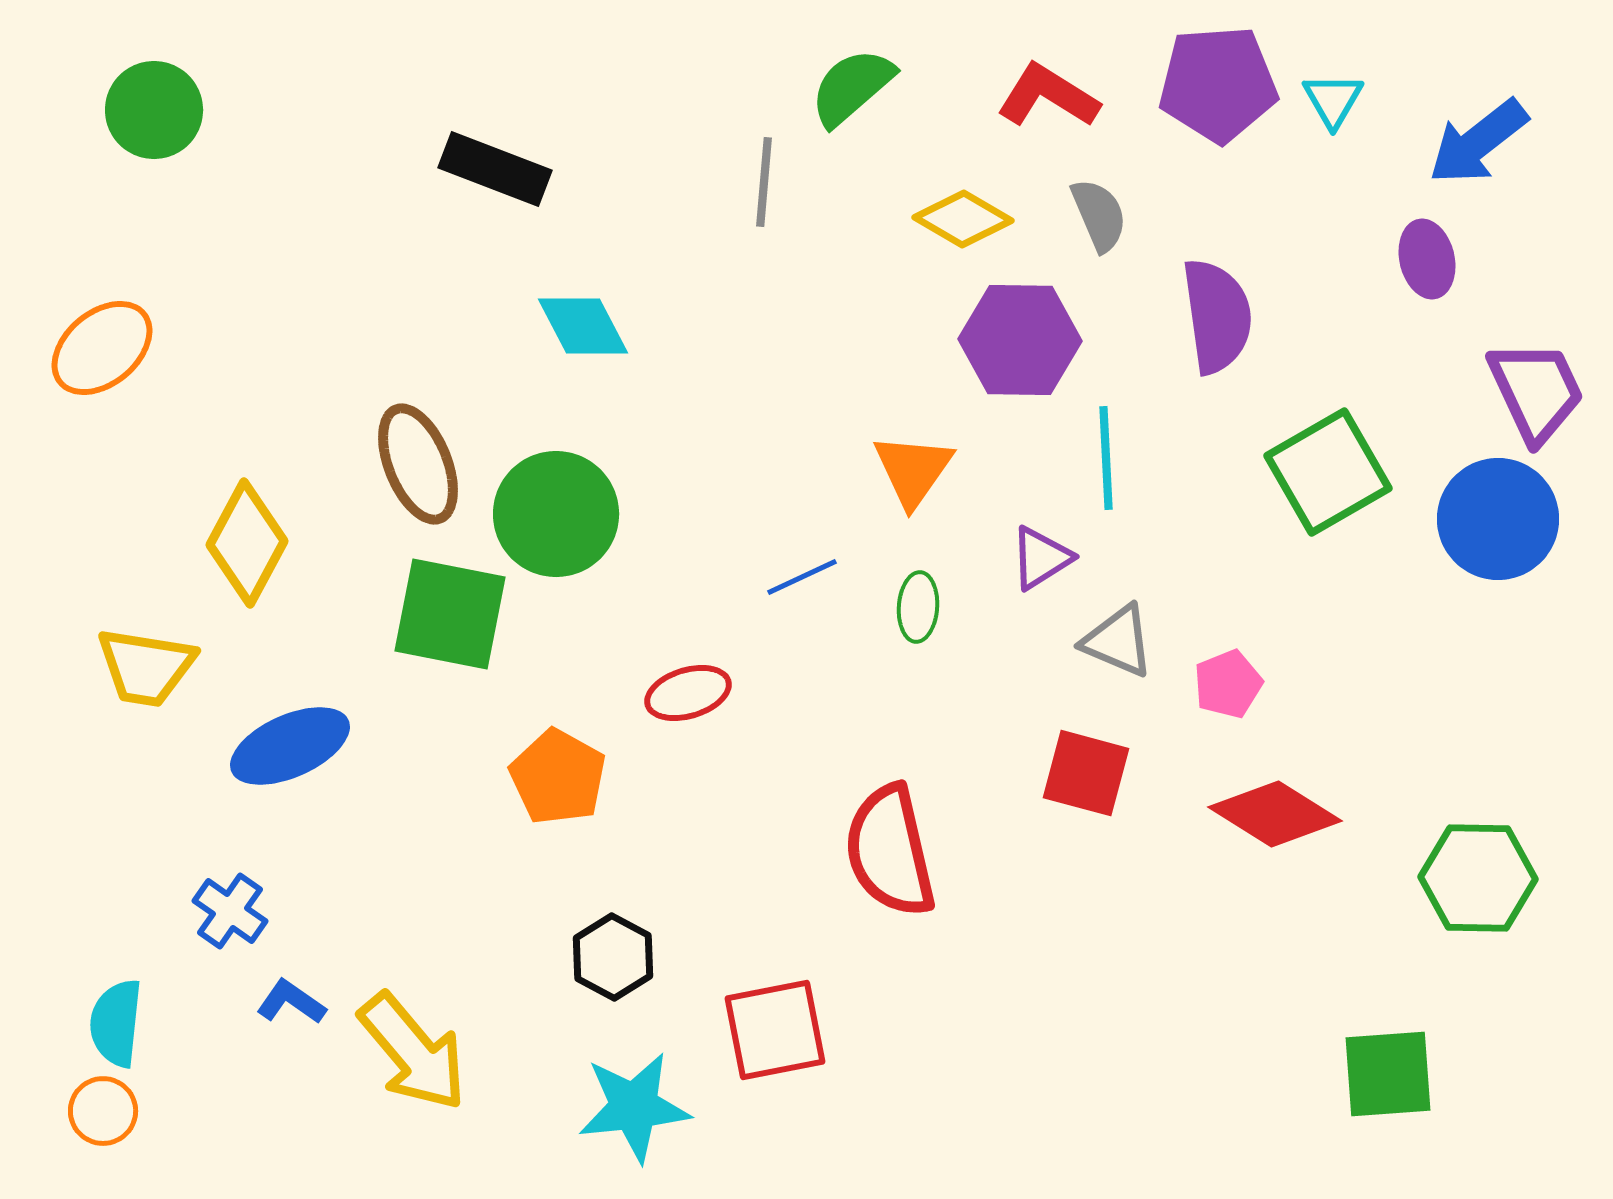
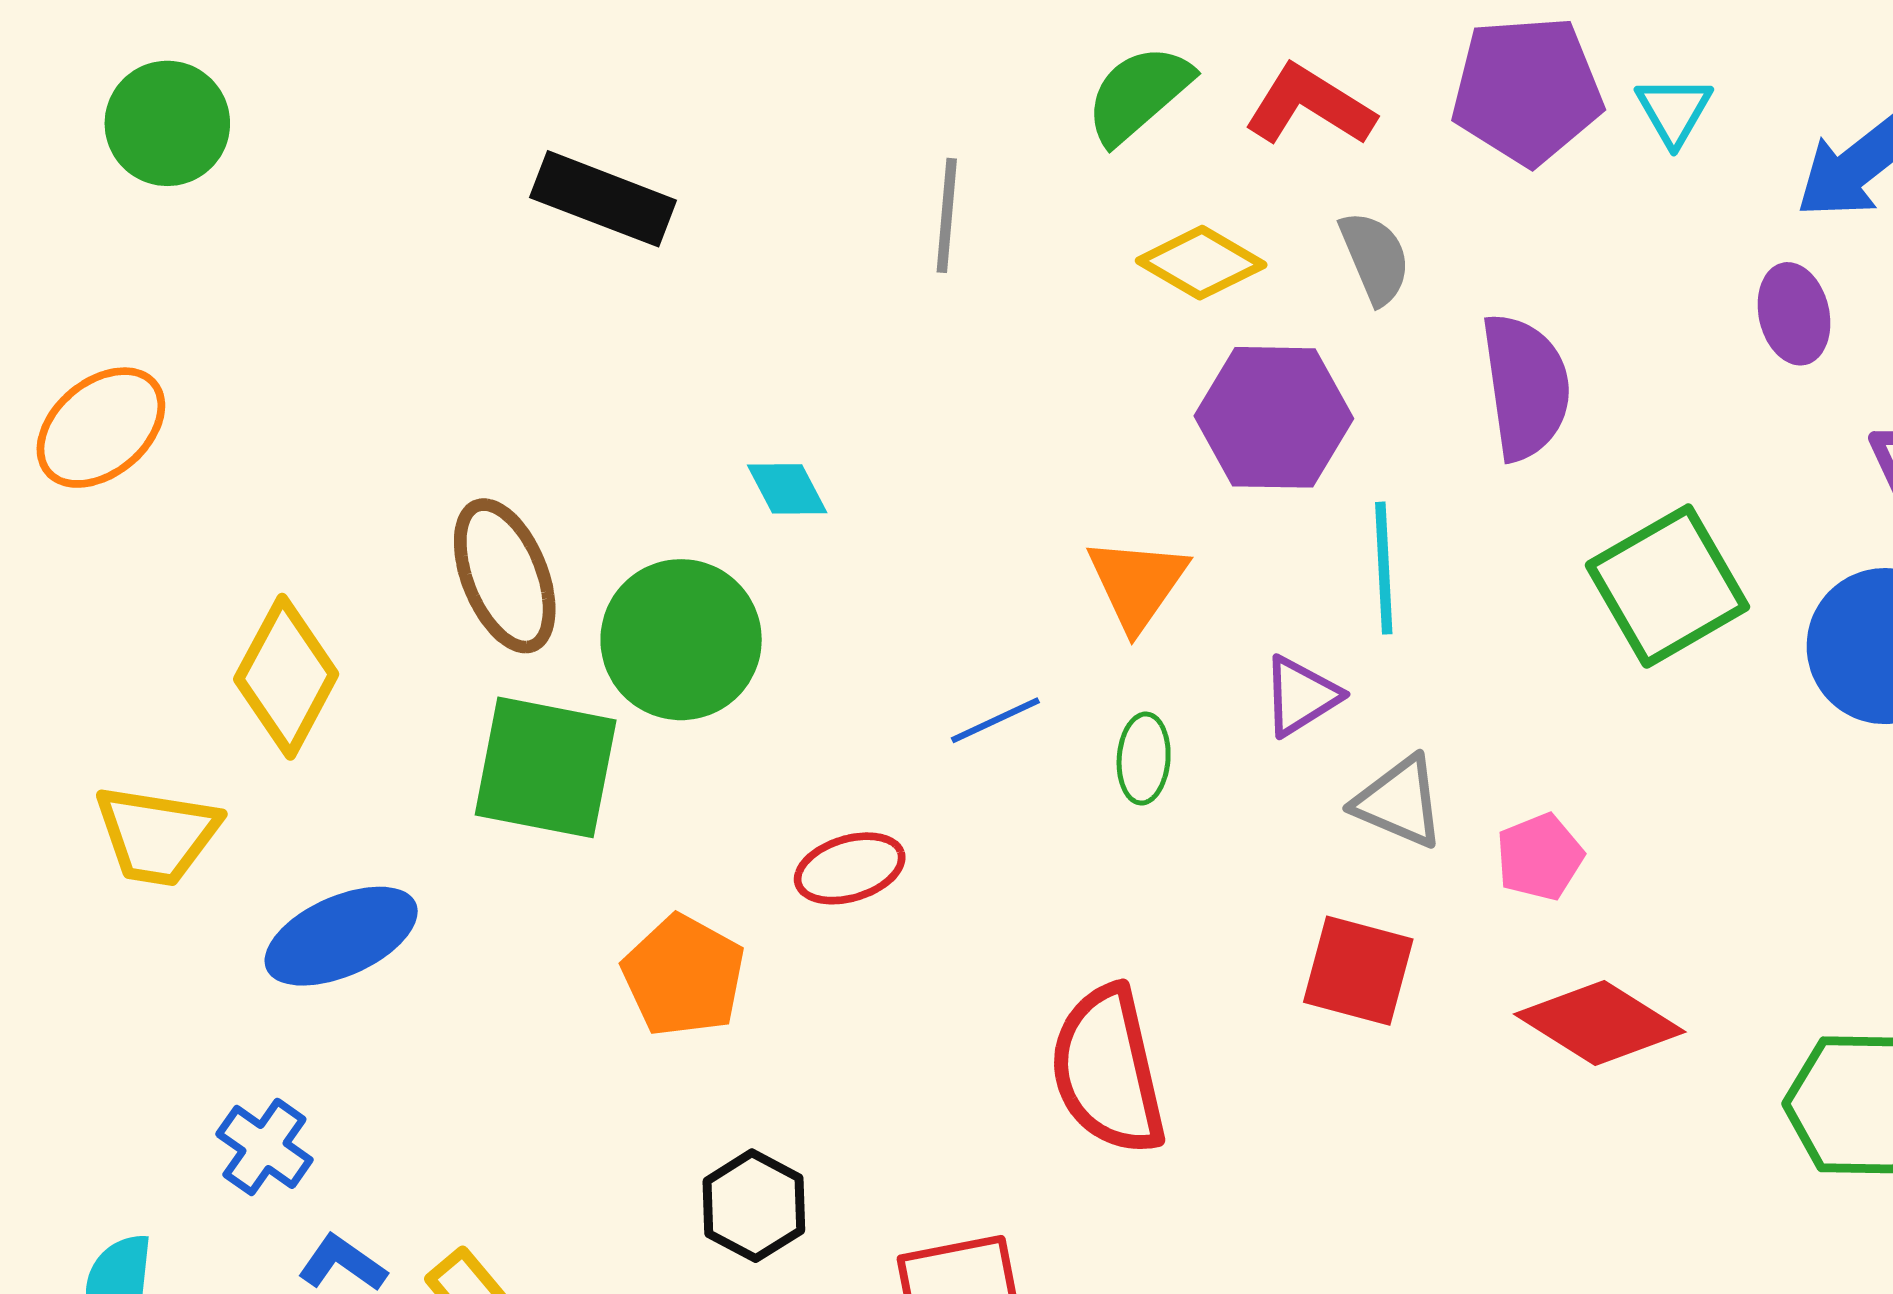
green semicircle: (852, 87) -> (1138, 94), moved
cyan diamond: (583, 326) -> (787, 489), moved, size x0.7

